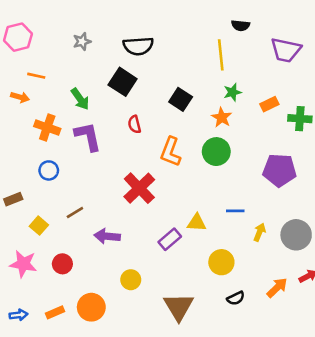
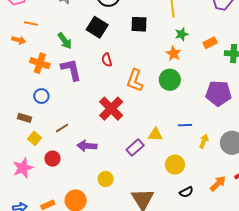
black square: (181, 99) -> (139, 24), moved, turned -30
brown rectangle: (13, 199) -> (24, 118), moved, turned 40
pink star: (23, 264) -> (23, 168), turned -30
red circle: (62, 264) -> (53, 159), moved

